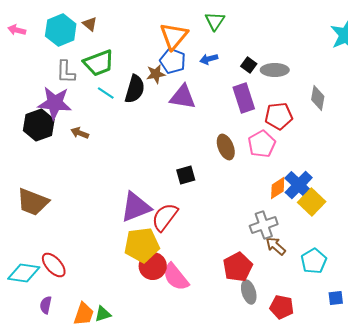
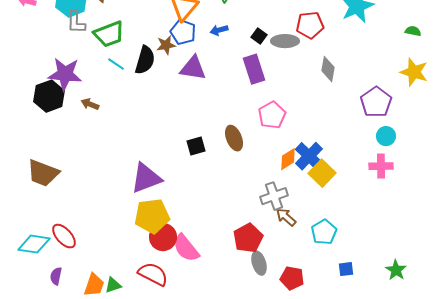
gray L-shape: (66, 72) -> (76, 22), moved
red pentagon: (279, 116) -> (310, 25), moved
brown ellipse: (226, 147) -> (234, 138), moved
red semicircle: (165, 217) -> (153, 274), moved, turned 80

